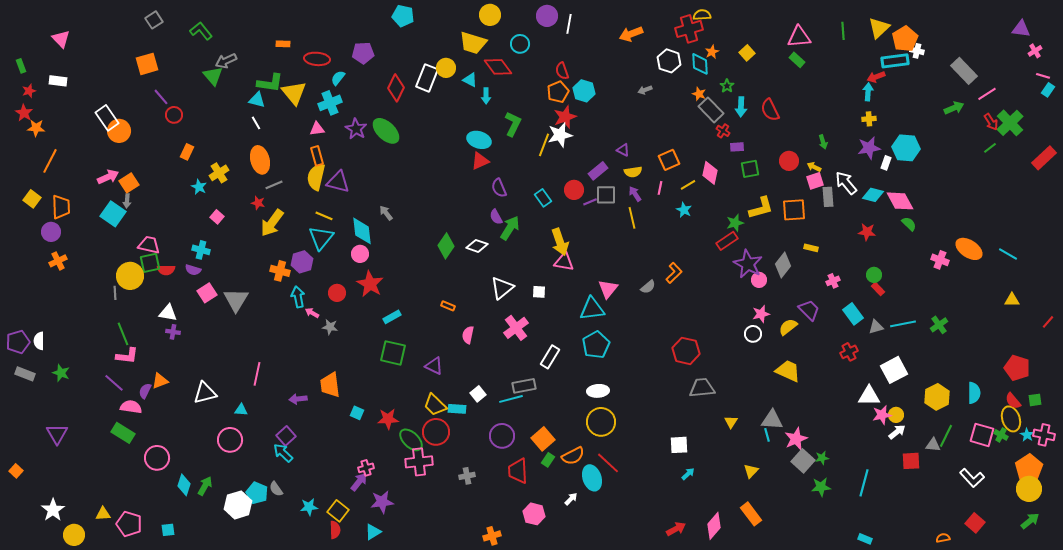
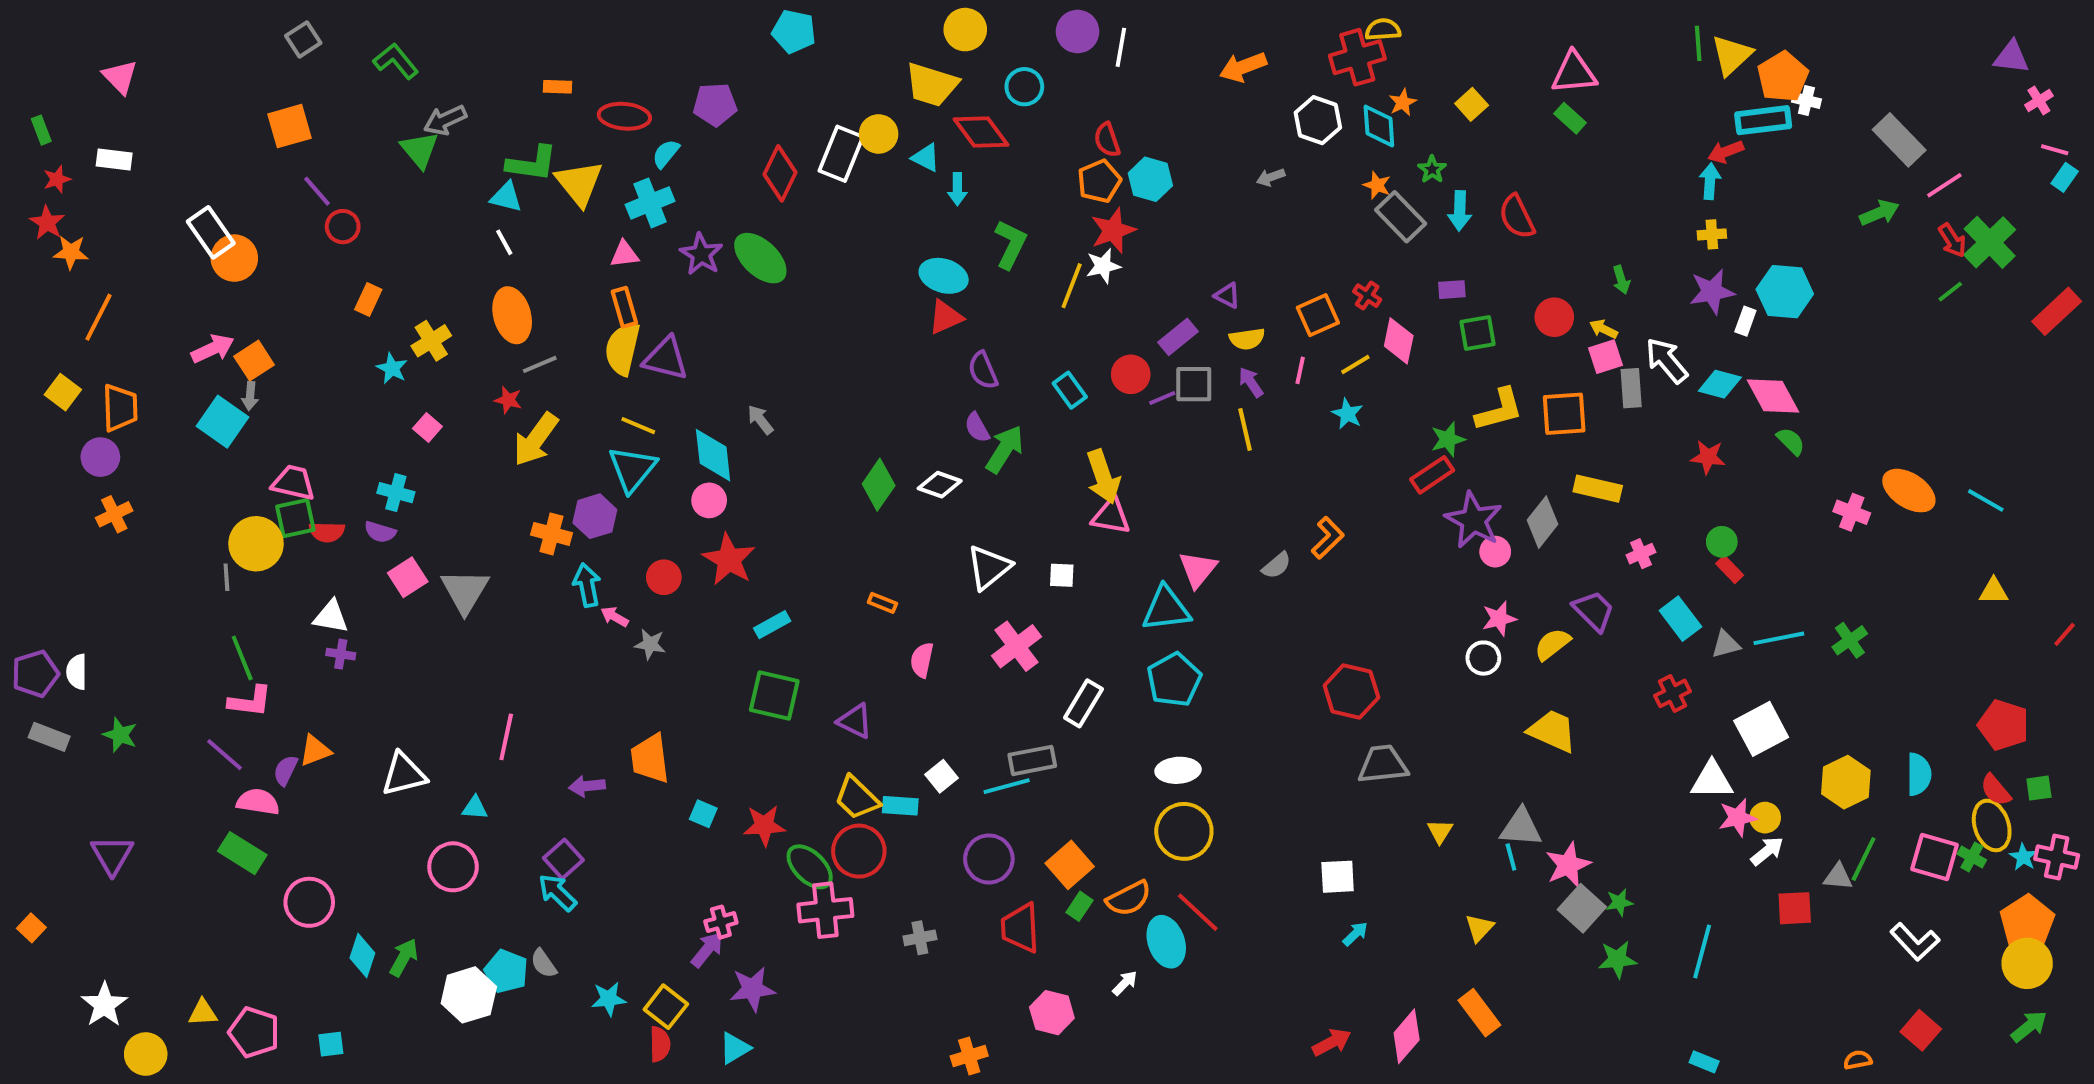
green line: (843, 31) -> (1698, 43), moved
red cross: (723, 131) -> (1367, 296), moved
white star: (560, 135) -> (1103, 266), size x0.7
yellow rectangle: (811, 248) -> (1598, 489), size x1.6

